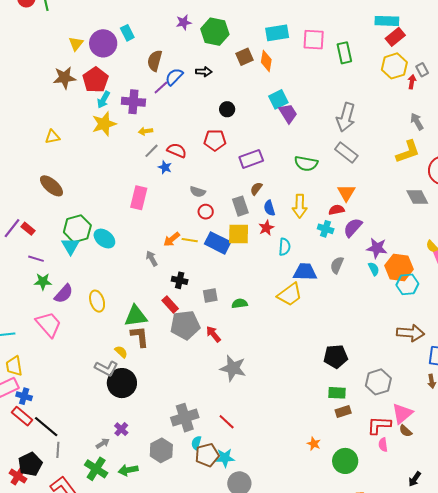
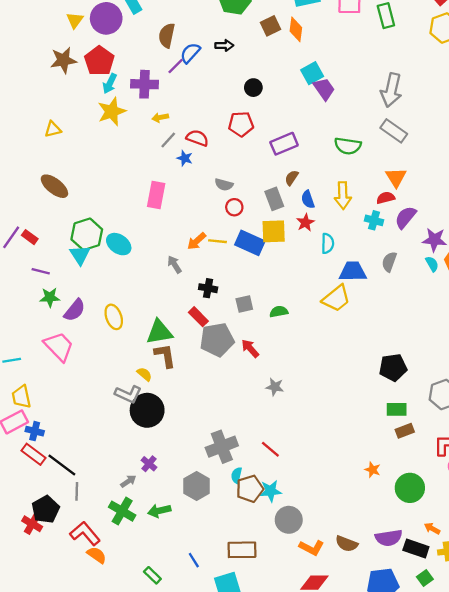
gray star: (233, 368) -> (275, 387), size x0.6

